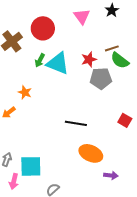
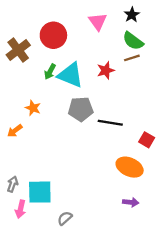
green semicircle: (120, 60) -> (133, 41), moved
gray pentagon: (101, 78) -> (81, 109), moved
black line: (76, 123) -> (110, 123), moved
orange ellipse: (91, 153) -> (130, 167), moved

